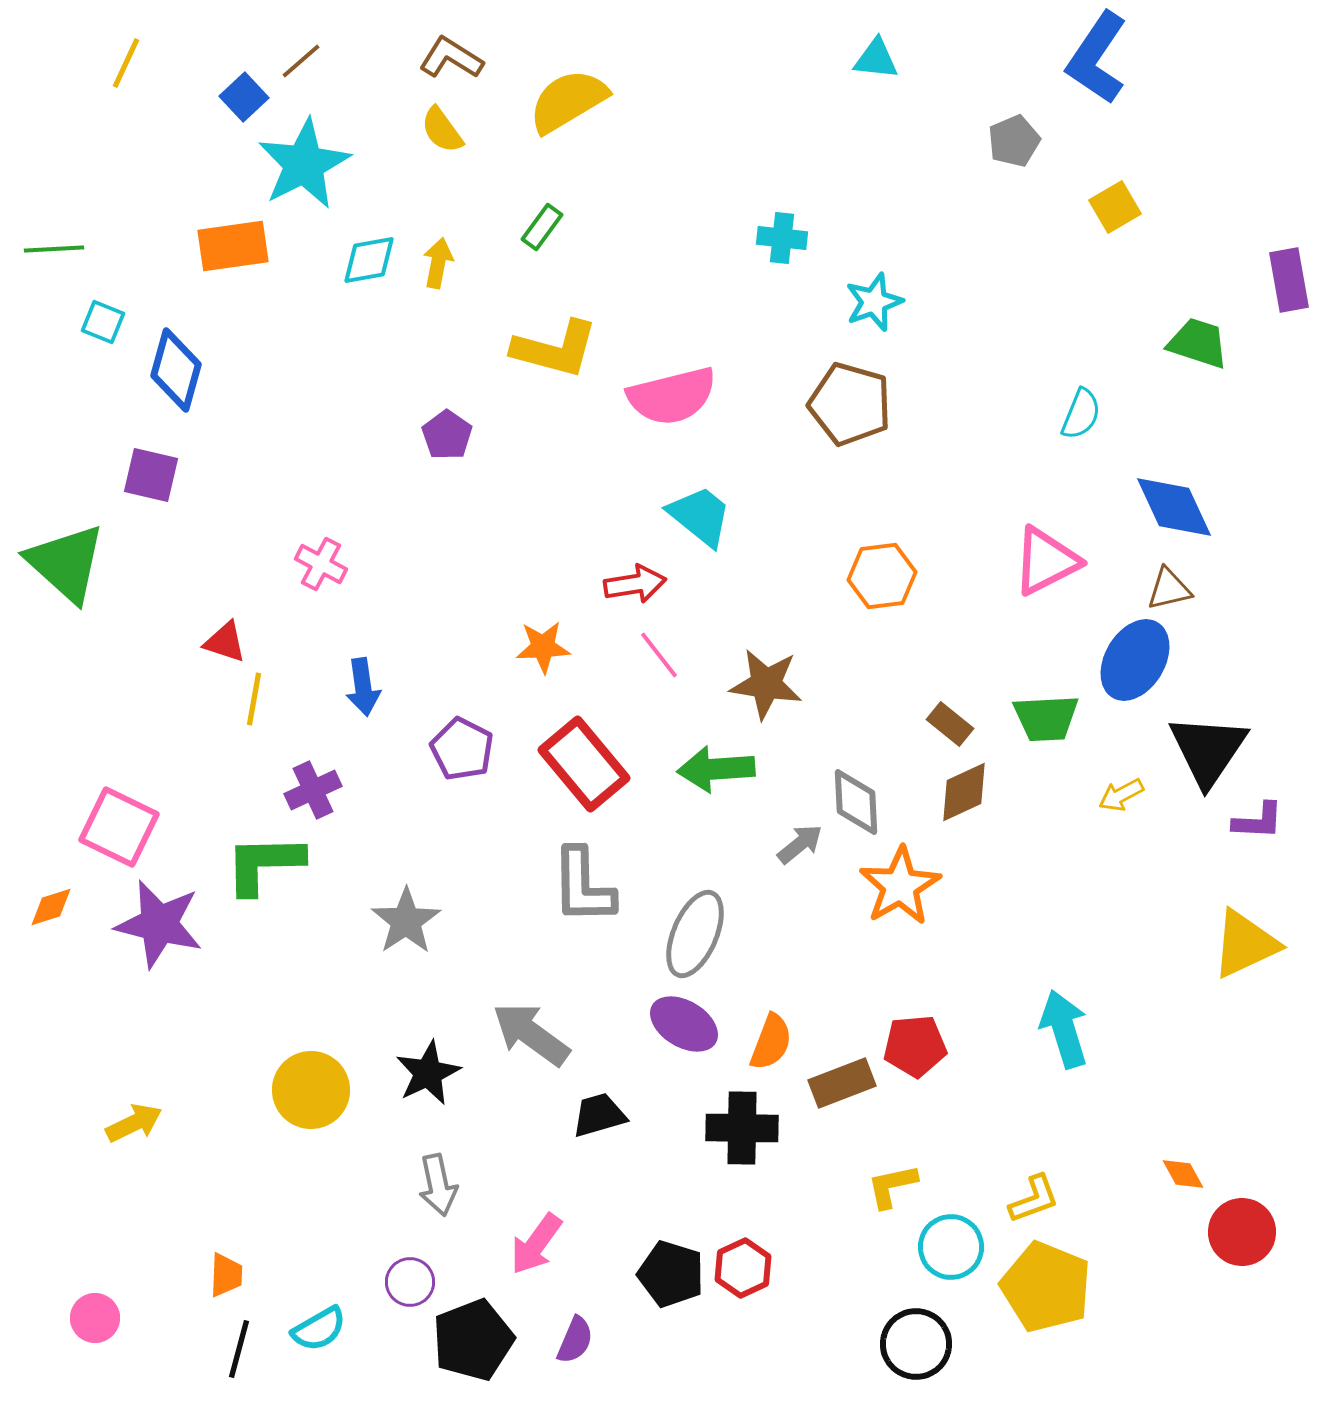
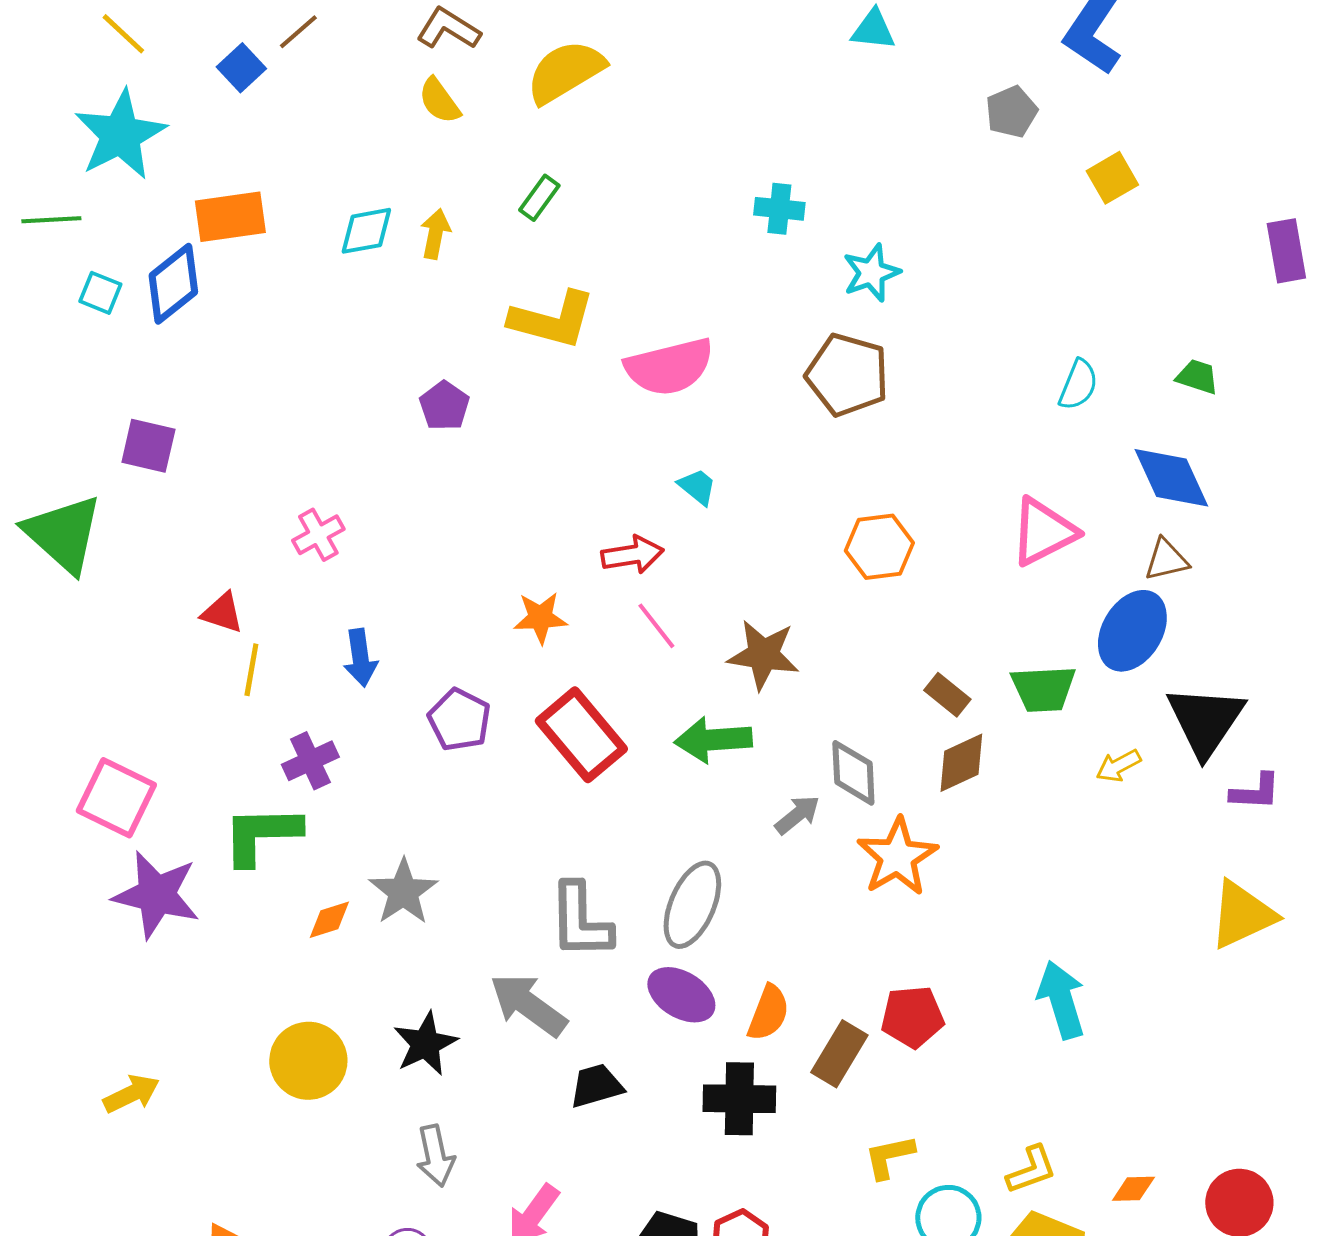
yellow line: (126, 63) -> (123, 34), turned -72
cyan star: (304, 164) -> (120, 135), moved
green trapezoid: (1198, 343) -> (1197, 377), moved, size x0.7
blue diamond: (176, 370) -> (173, 284), moved, turned 36
cyan trapezoid: (700, 516) -> (697, 487), size x0.6
pink cross: (321, 564) -> (318, 535), turned 33
gray L-shape: (583, 886) -> (580, 921), moved
orange diamond: (51, 907) -> (329, 920), moved
brown rectangle: (842, 1083) -> (839, 1054), turned -38
orange diamond: (1183, 1174) -> (1133, 1189), moved, turned -63

